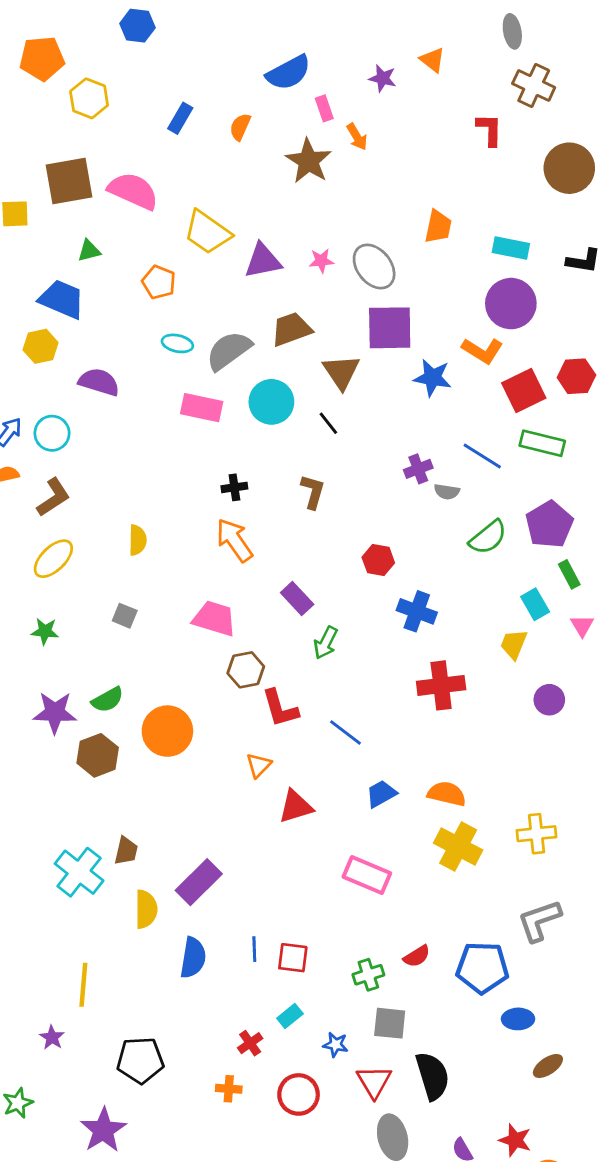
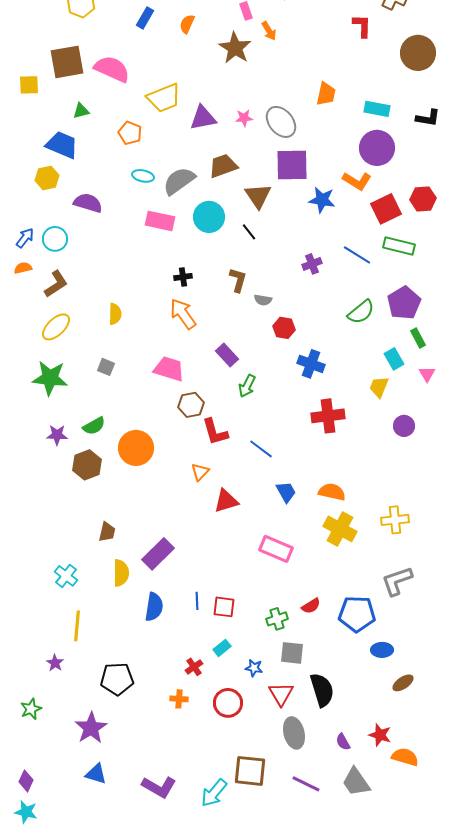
yellow trapezoid: (207, 232) -> (164, 98), turned -57
gray semicircle: (447, 492) -> (263, 300), moved
green star: (45, 631) -> (50, 378), size x1.8
purple star: (55, 713) -> (57, 435), size x0.7
blue trapezoid: (381, 794) -> (286, 492), turned 90
cyan cross: (79, 872) -> (66, 576), moved, size x0.7

